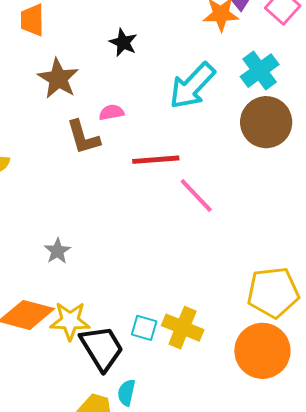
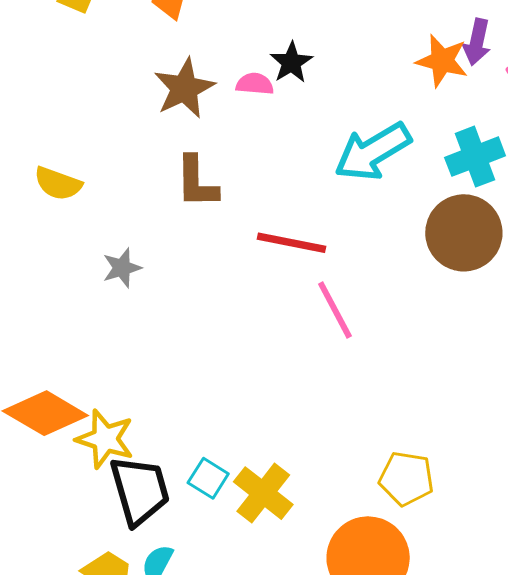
pink semicircle: (111, 112) -> (255, 84), moved
gray star: (57, 251) -> (122, 268), moved
yellow pentagon: (273, 292) -> (406, 479), size x0.7

